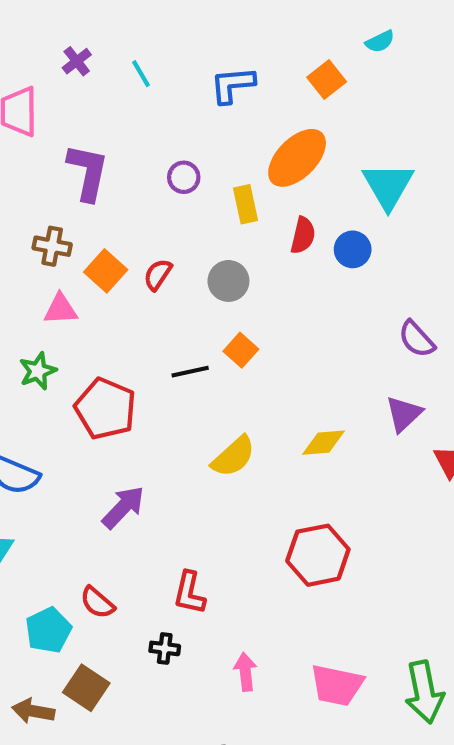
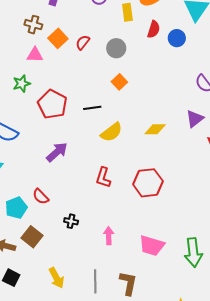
black line: (190, 372) -> (92, 108), moved
red L-shape: (189, 593) -> (103, 178), moved

